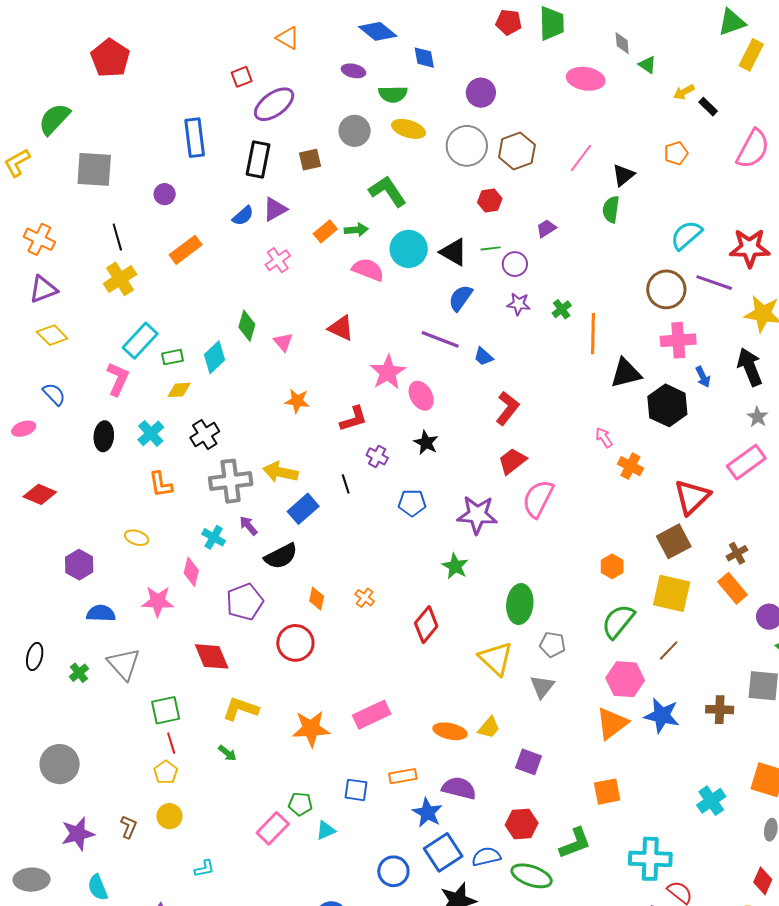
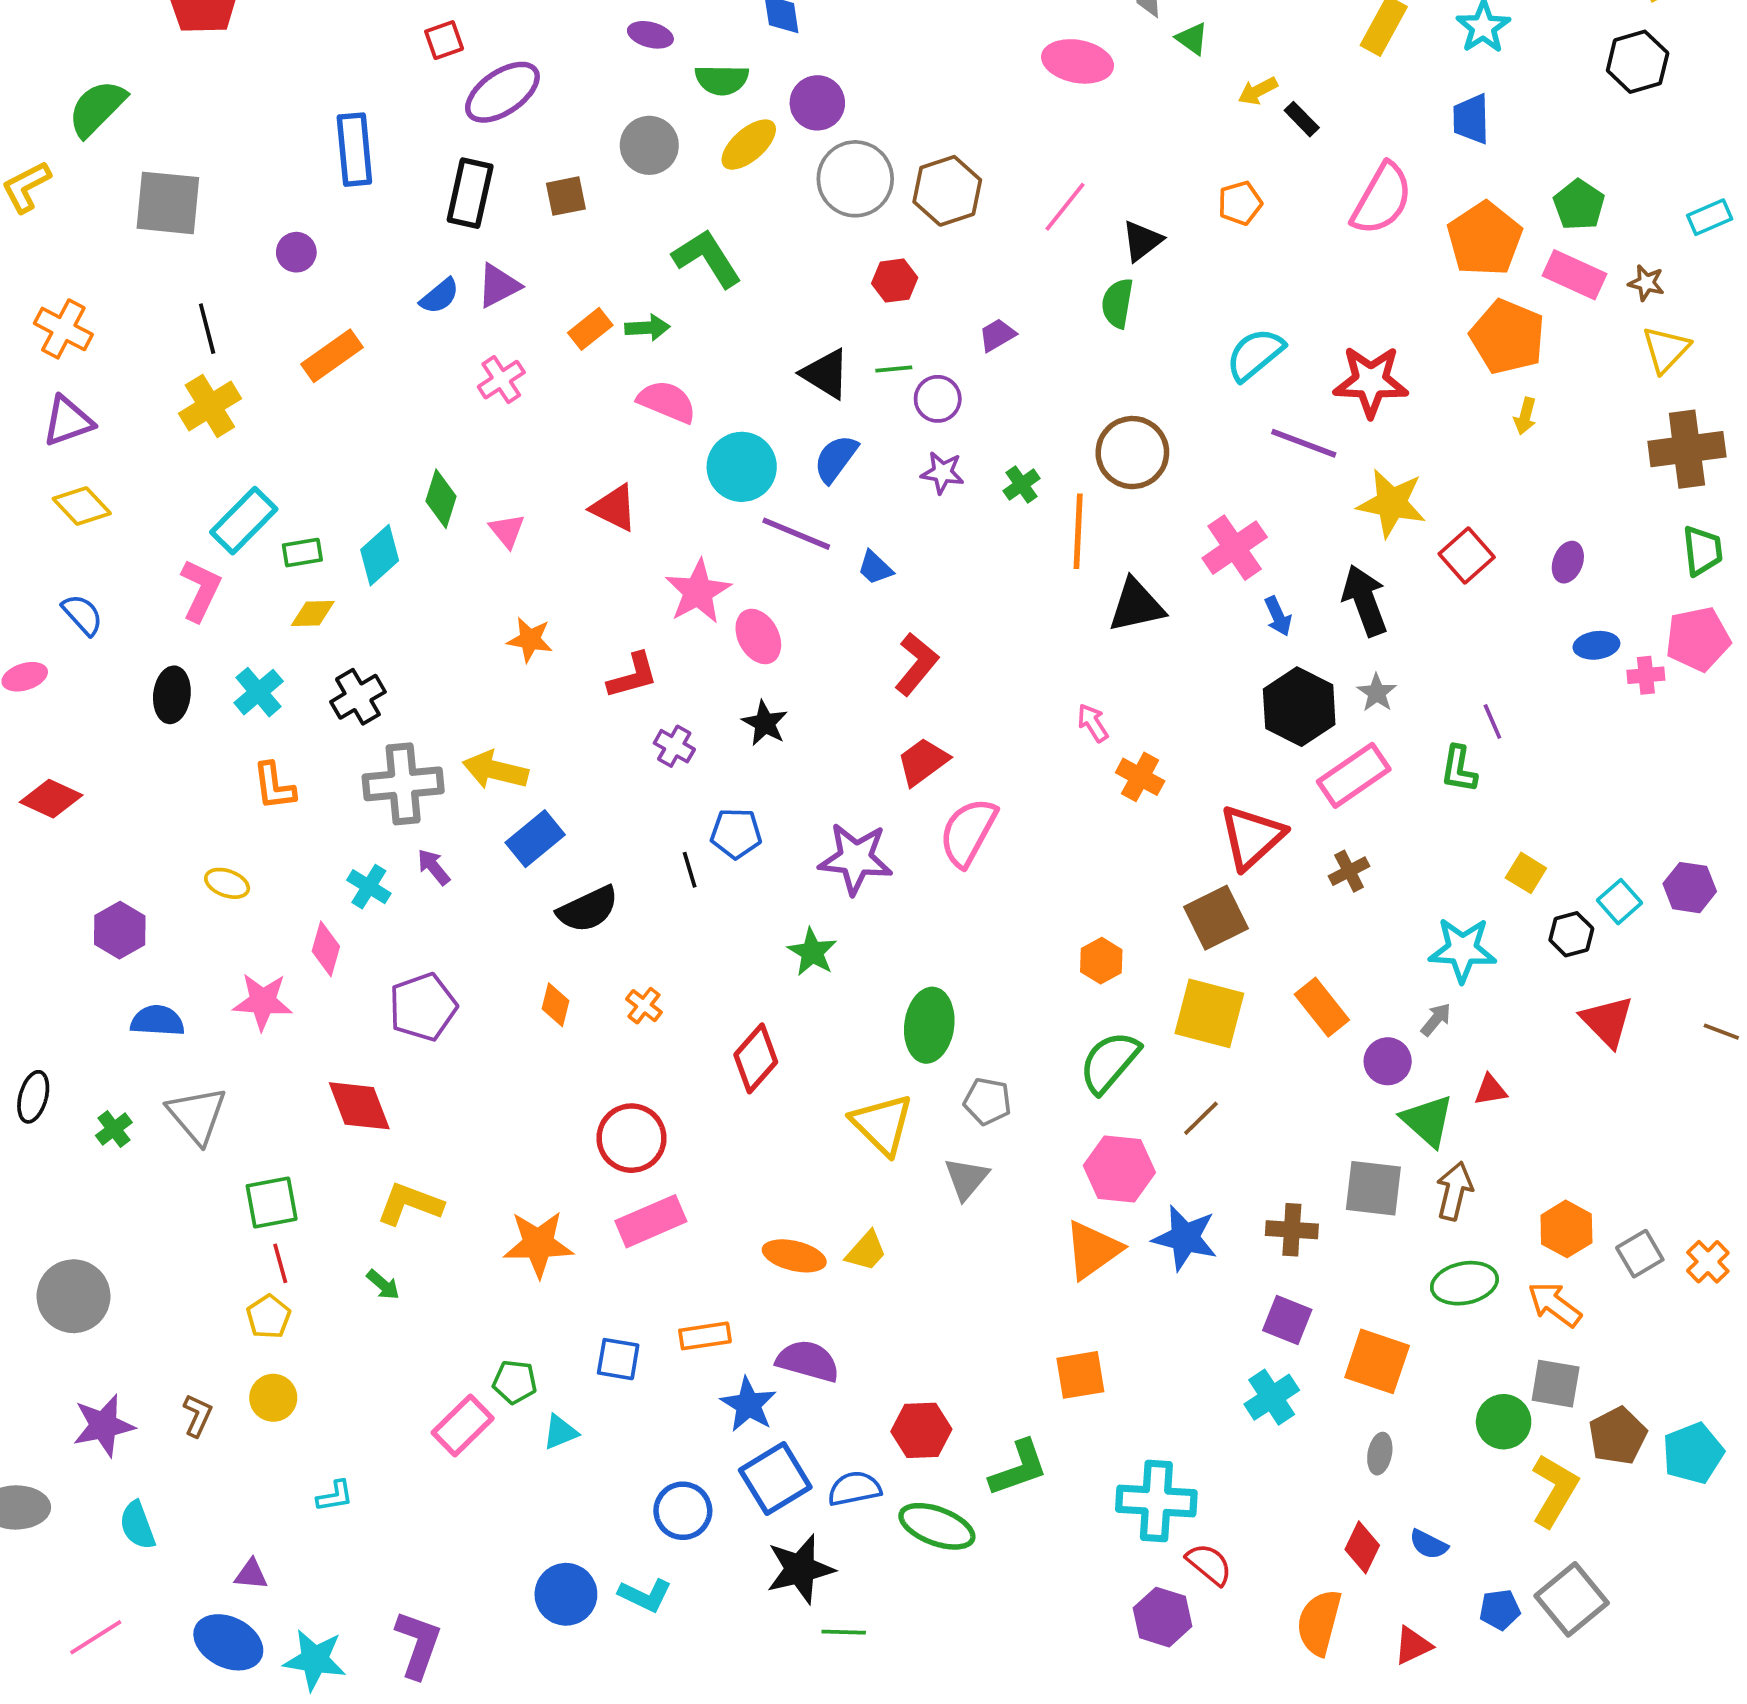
purple circle: (481, 93) -> (817, 103), moved
yellow ellipse: (408, 129) -> (749, 145), turned -60
cyan circle: (409, 249) -> (742, 467), moved
brown circle: (666, 289) -> (1132, 453), moved
pink cross: (678, 340) -> (1235, 548), turned -32
black hexagon: (667, 405) -> (1299, 707), moved
black line: (346, 484) -> (690, 870), moved
brown cross: (737, 553) -> (1349, 871), moved
black semicircle: (281, 556) -> (588, 909), moved
red circle: (295, 643) -> (631, 1138), moved
purple square: (529, 762) -> (1287, 1320), moved

